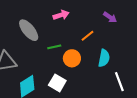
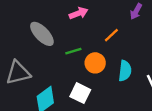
purple arrow: (110, 17) -> (136, 11), turned 88
cyan semicircle: (104, 58) -> (125, 71), moved

